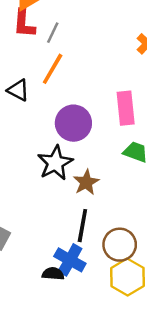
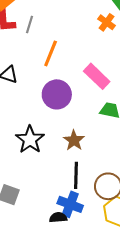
orange line: (53, 69) -> (51, 53), moved
pink rectangle: (126, 108) -> (97, 76), turned -32
black star: (55, 163) -> (30, 140), moved

